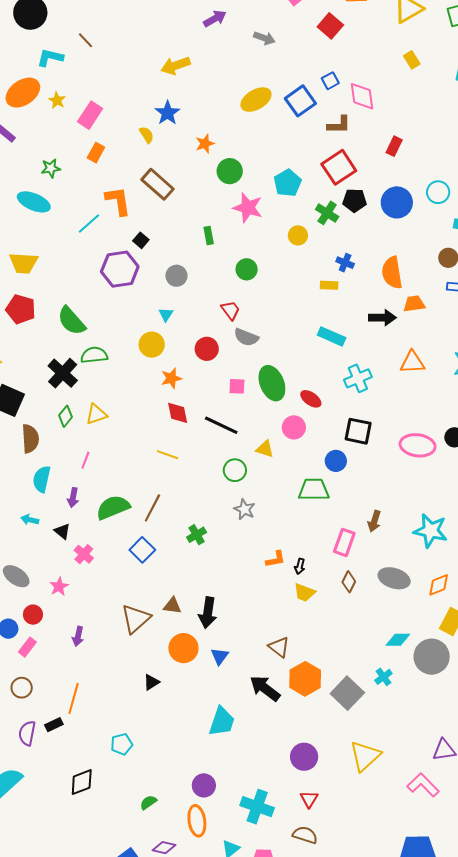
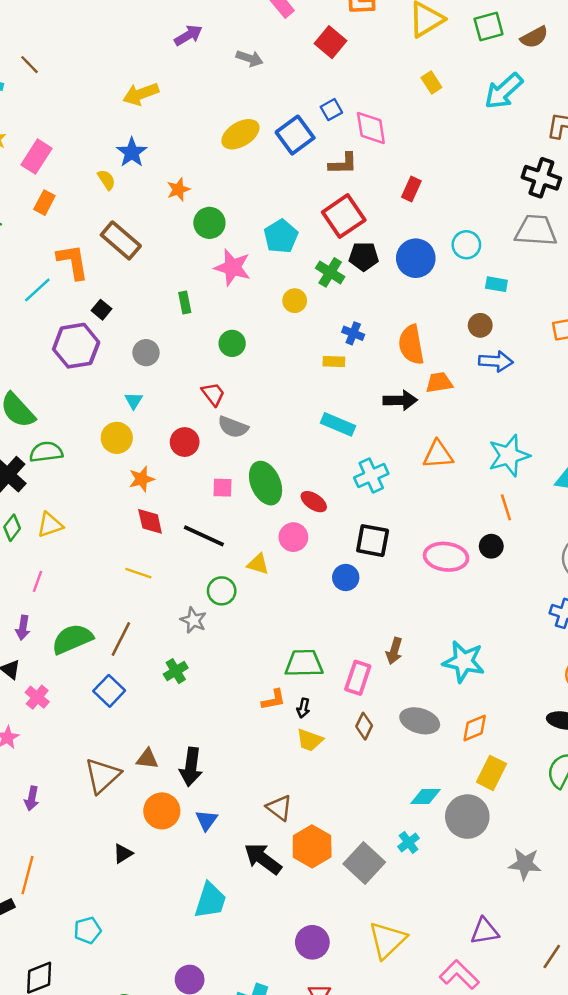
green trapezoid: (314, 490) -> (304, 663), moved
gray star: (244, 509) -> (193, 620), moved

